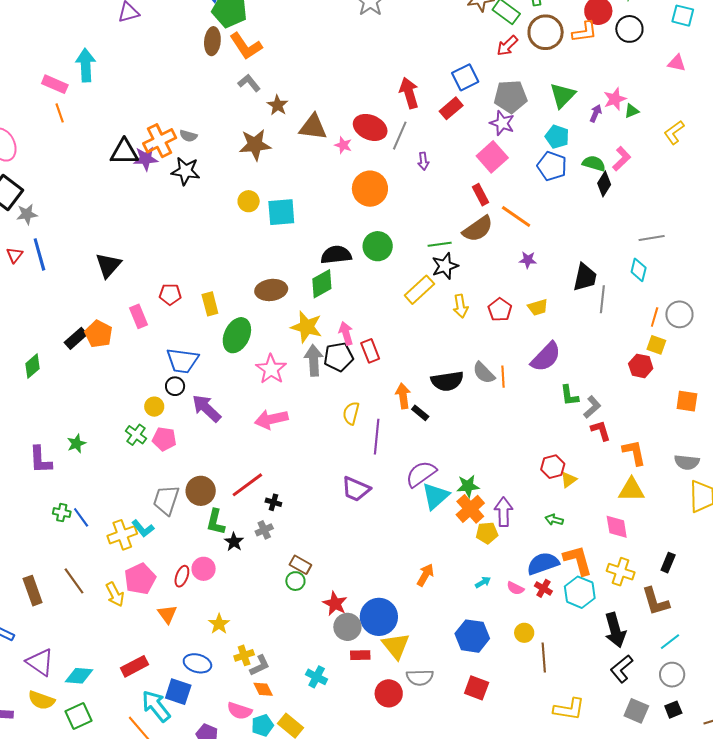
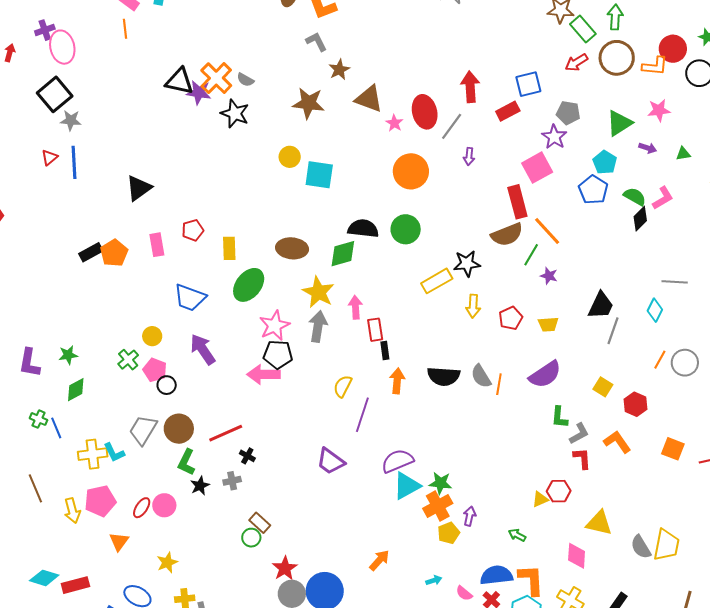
gray pentagon: (510, 97) -> (568, 113), size x0.7
pink star: (615, 99) -> (659, 110), moved
purple arrow: (596, 113) -> (648, 148), turned 72
red ellipse: (370, 127) -> (425, 112), turned 40
orange cross: (160, 141) -> (216, 78), turned -32
red rectangle: (481, 195) -> (517, 202), size x1.5
green line: (440, 244) -> (531, 255), moved, turned -65
red pentagon: (170, 294) -> (193, 230), turned -30
yellow square: (656, 345) -> (603, 387), moved
black pentagon: (338, 357) -> (278, 354), moved
green diamond: (32, 366) -> (76, 390), moved
black circle: (175, 386) -> (167, 385), moved
black rectangle: (420, 413) -> (385, 351), moved, turned 30
orange L-shape: (634, 453) -> (617, 442), moved, turned -36
gray semicircle: (687, 462) -> (641, 547), moved, turned 40
red hexagon: (553, 467) -> (559, 491), moved
purple arrow: (504, 512) -> (470, 516), size x0.7
yellow pentagon: (487, 533) -> (449, 533), turned -30
cyan diamond: (79, 676) -> (44, 578), moved

